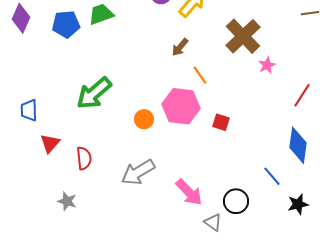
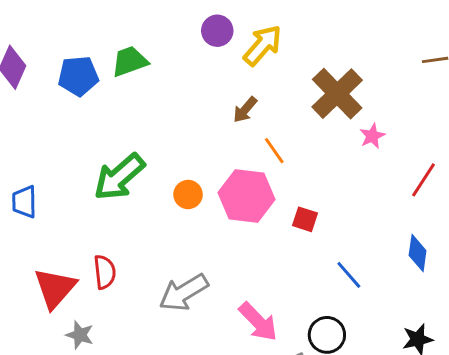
orange circle: (144, 119) -> (188, 194), moved
red triangle: (50, 143) -> (55, 288), moved, size x1.5
blue diamond: (298, 145) -> (418, 253), size x0.7
blue line: (272, 176) -> (349, 275), moved

